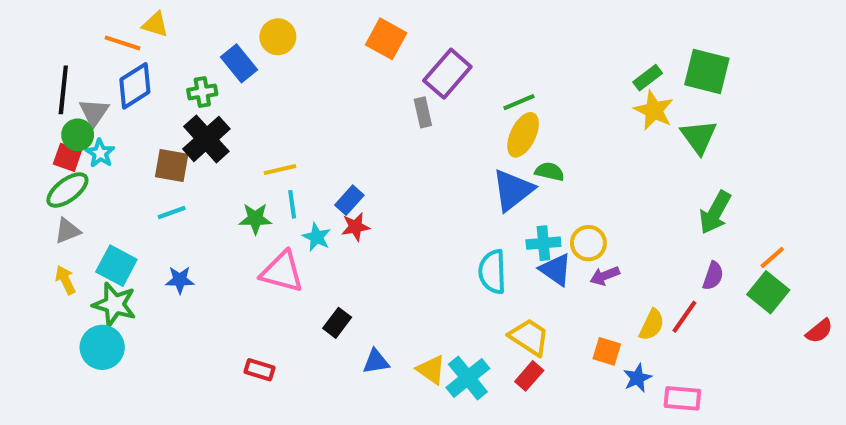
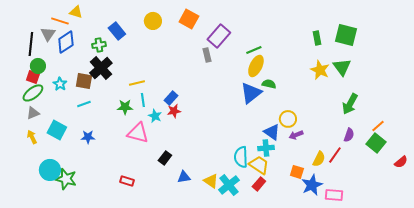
yellow circle: (278, 37) -> (153, 21), moved
green rectangle: (648, 78) -> (317, 38), turned -64
yellow star: (654, 110) -> (320, 70), moved
gray triangle: (94, 112) -> (48, 34), moved
cyan star: (100, 153) -> (60, 84), moved
cyan cross: (543, 243) -> (266, 148), moved
cyan semicircle: (492, 272) -> (241, 157), moved
green star: (114, 304) -> (66, 179), moved
blue star: (637, 378) -> (312, 185), size x1.5

